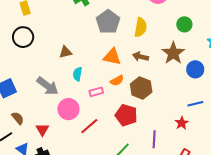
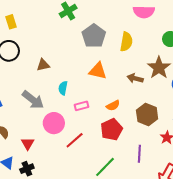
brown triangle: (65, 52) -> (43, 65), moved
brown arrow: (140, 57) -> (135, 78), moved
orange semicircle: (117, 81) -> (113, 105), moved
brown hexagon: (141, 88) -> (147, 114), moved
red pentagon: (126, 115) -> (112, 129), turned 30

